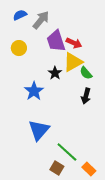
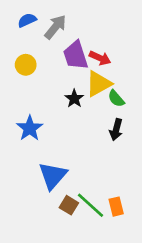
blue star: (34, 91) -> (30, 128), moved
brown square: (57, 168) -> (69, 205), moved
orange rectangle: (89, 169) -> (116, 207), moved, turned 32

